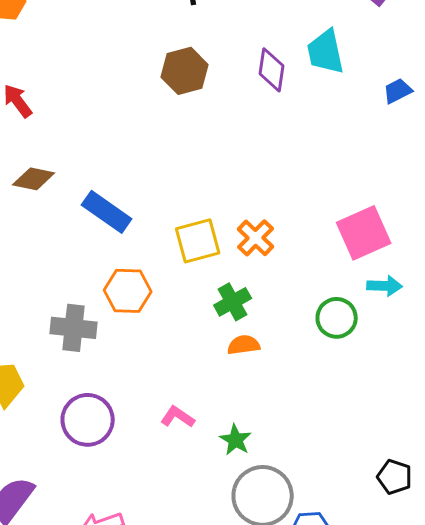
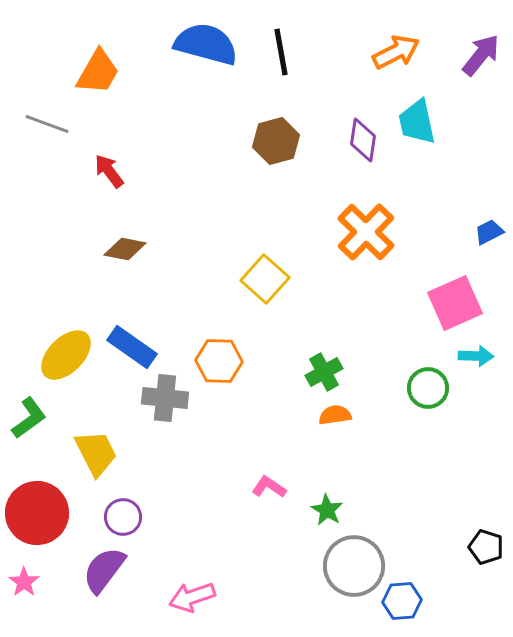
blue trapezoid: (398, 91) -> (489, 232), moved
blue rectangle: (107, 212) -> (132, 347), moved
orange cross: (256, 238) -> (366, 232), moved, size x1.5
yellow square: (198, 241) -> (265, 279), moved, turned -33
purple circle: (88, 420) -> (123, 517), moved, size x0.7

